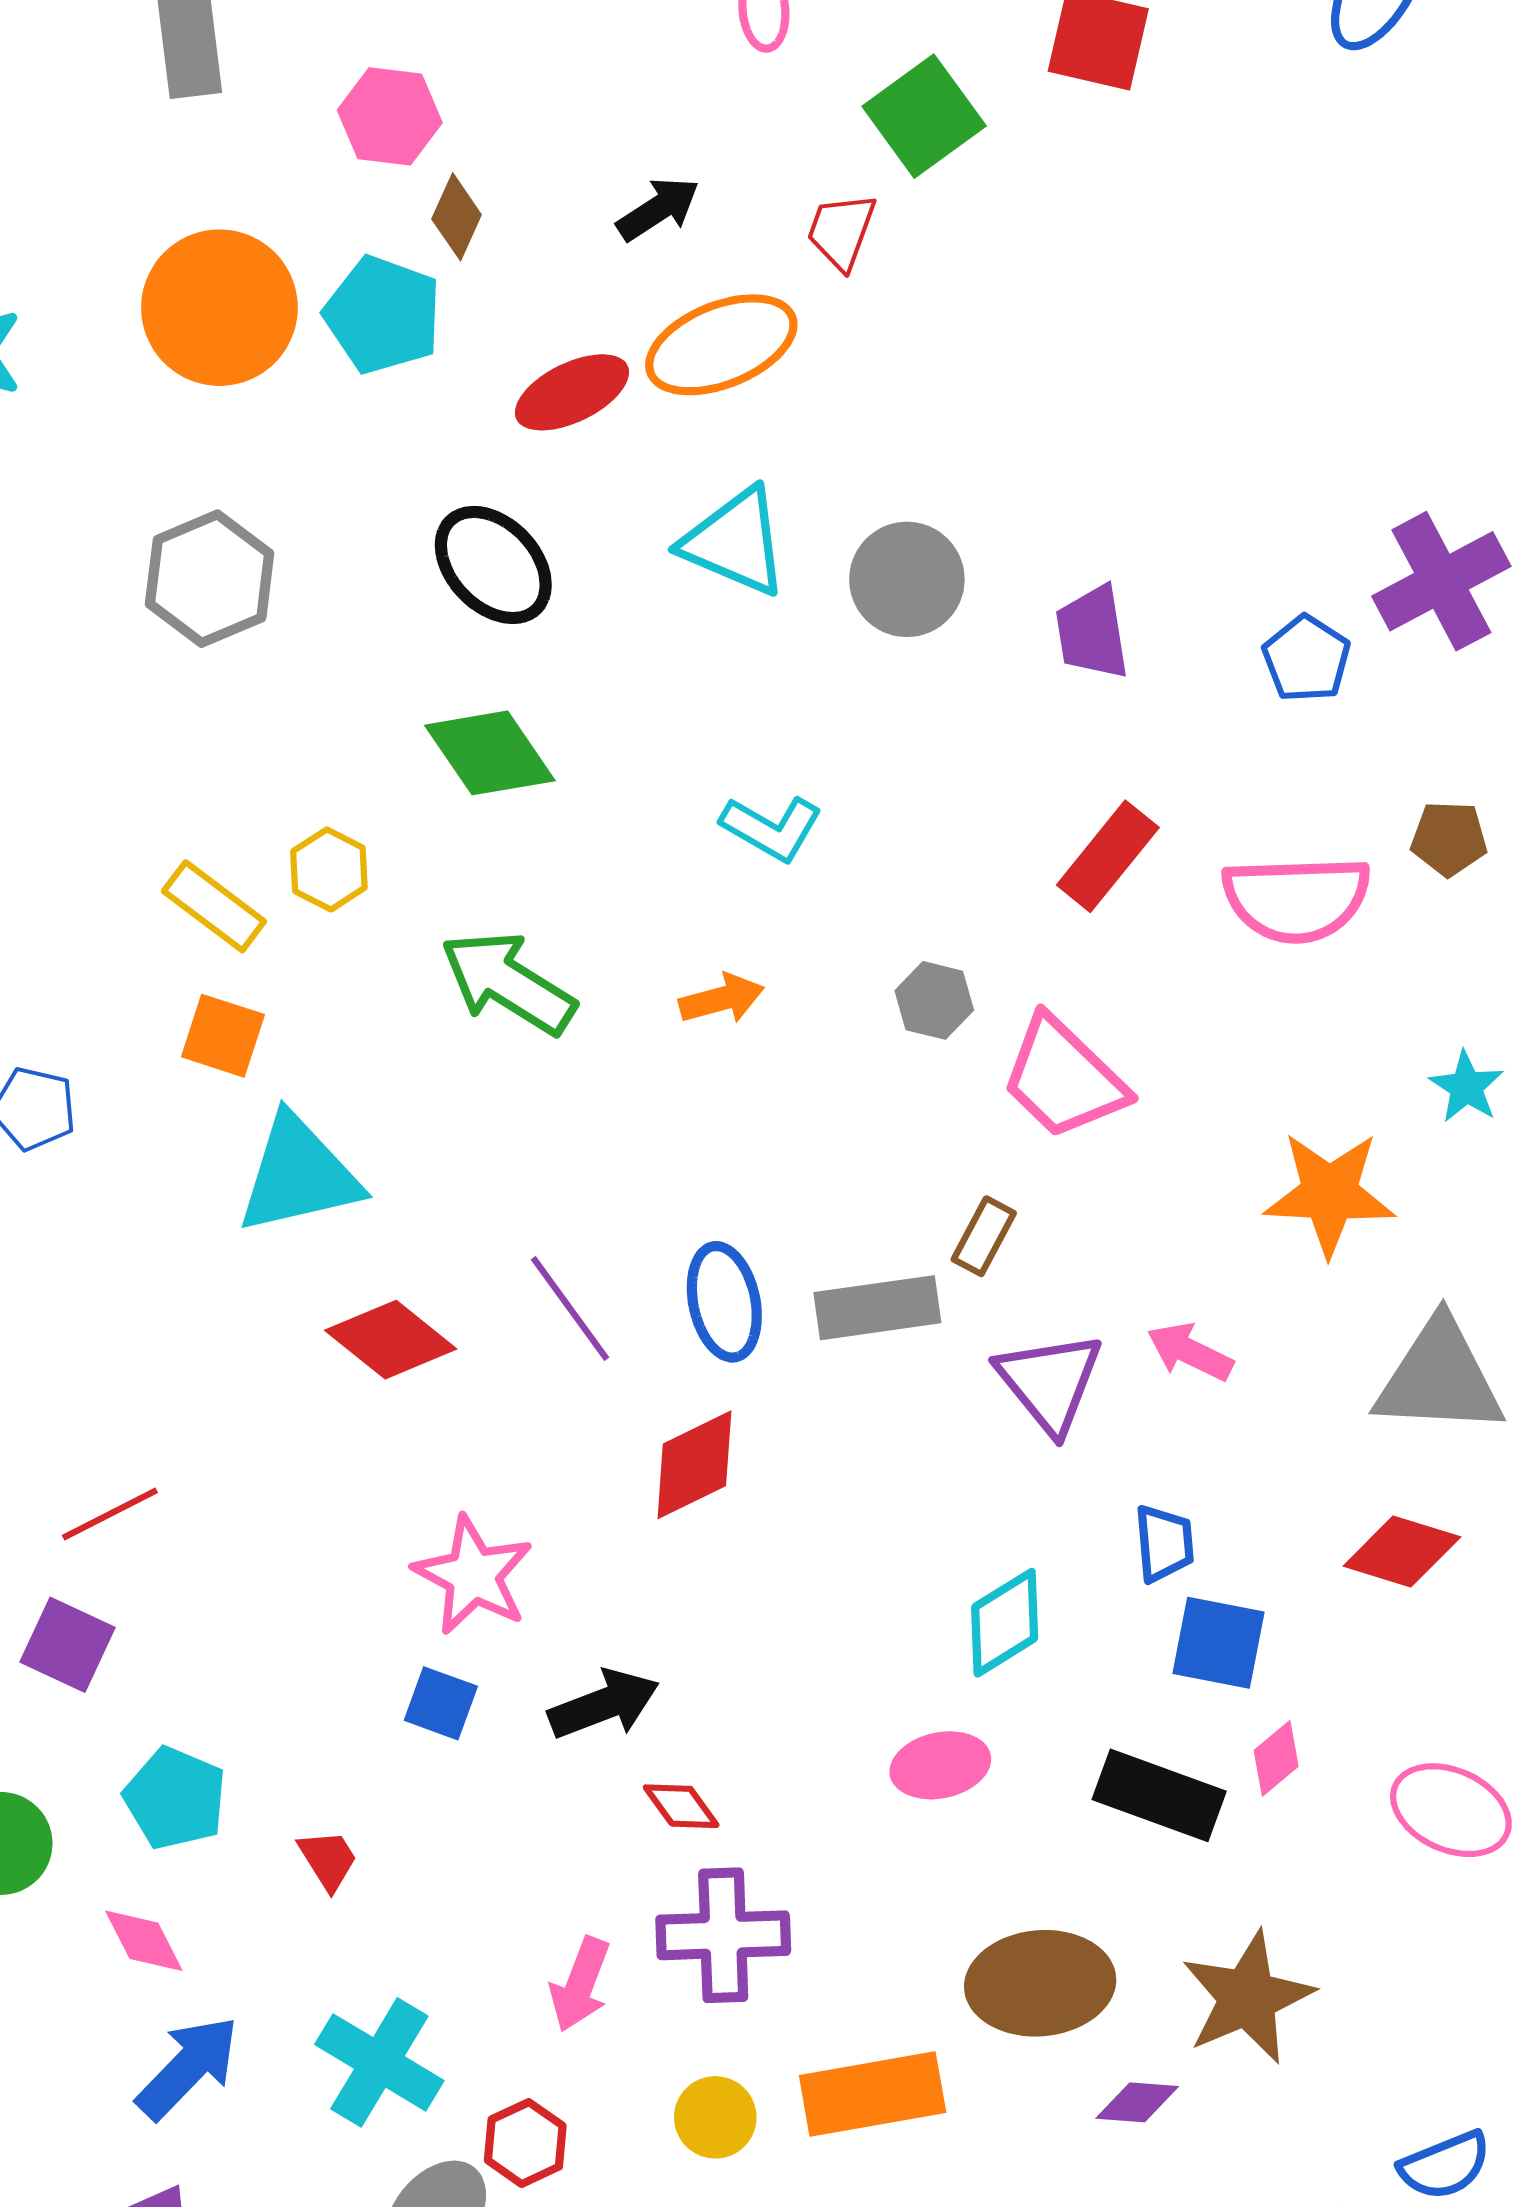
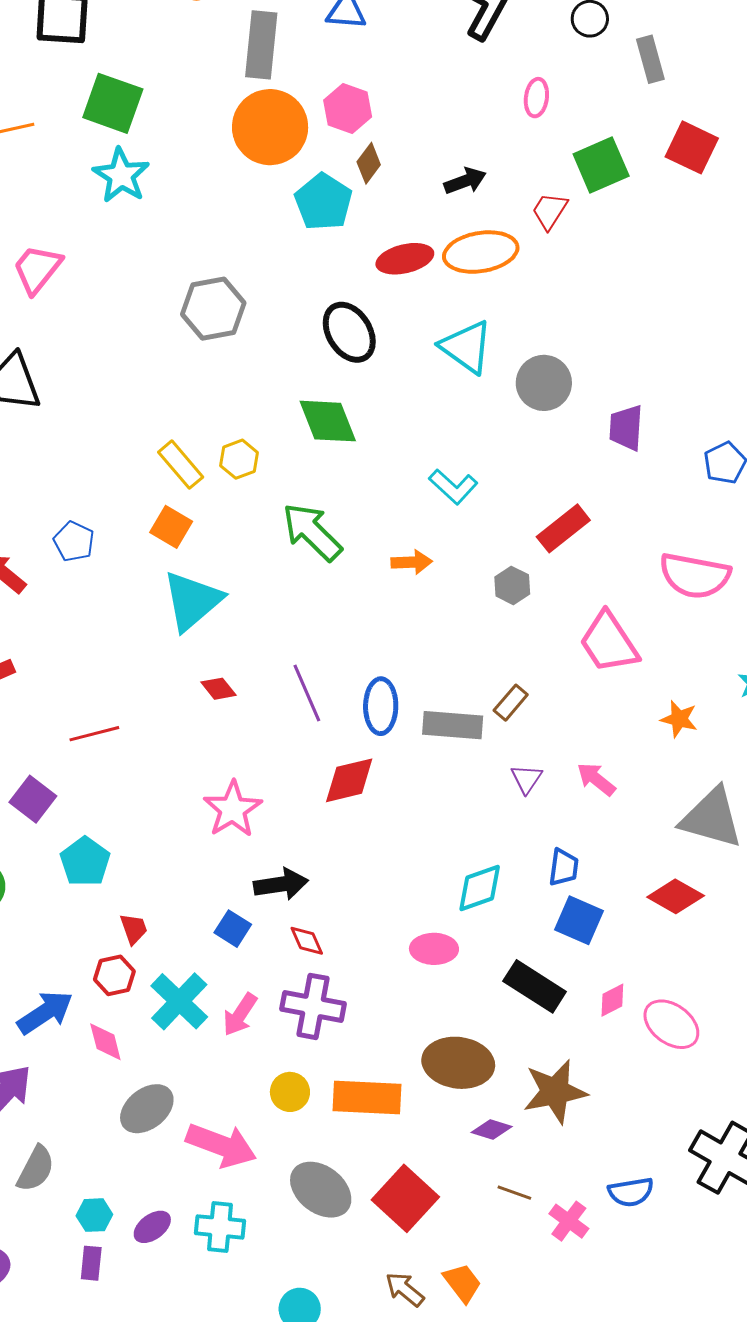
orange circle: (219, 308) -> (270, 127), moved
red rectangle: (1108, 856) -> (563, 528), moved
pink trapezoid: (1063, 1078) -> (609, 643), moved
cyan triangle: (299, 1175) -> (192, 601), turned -40
orange star: (1329, 1194) -> (679, 719), size x0.6
red diamond: (391, 1340) -> (218, 689), size x0.6
purple triangle: (1050, 1382) -> (526, 779), size x0.6
red line: (110, 1514) -> (94, 734), moved
blue square: (441, 1703) -> (233, 929), moved
pink diamond: (1276, 1758) -> (612, 1000), moved
cyan pentagon: (175, 1798) -> (85, 862), moved
pink diamond: (144, 1941) -> (105, 1042), moved
cyan cross: (379, 2062) -> (179, 1001), moved
red hexagon: (525, 2143) -> (114, 975), moved

